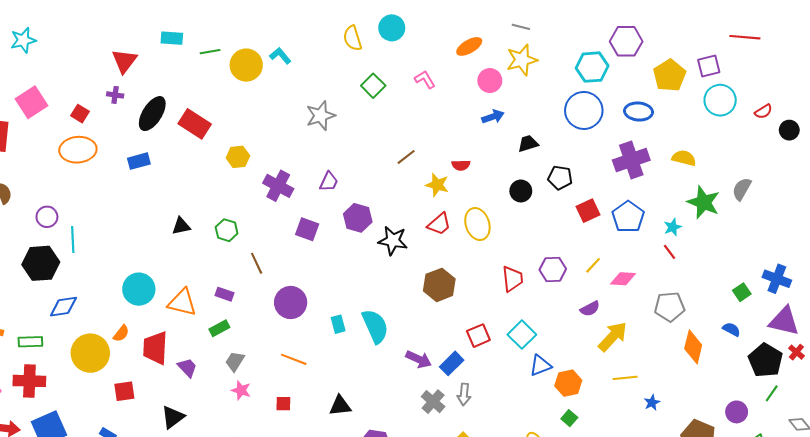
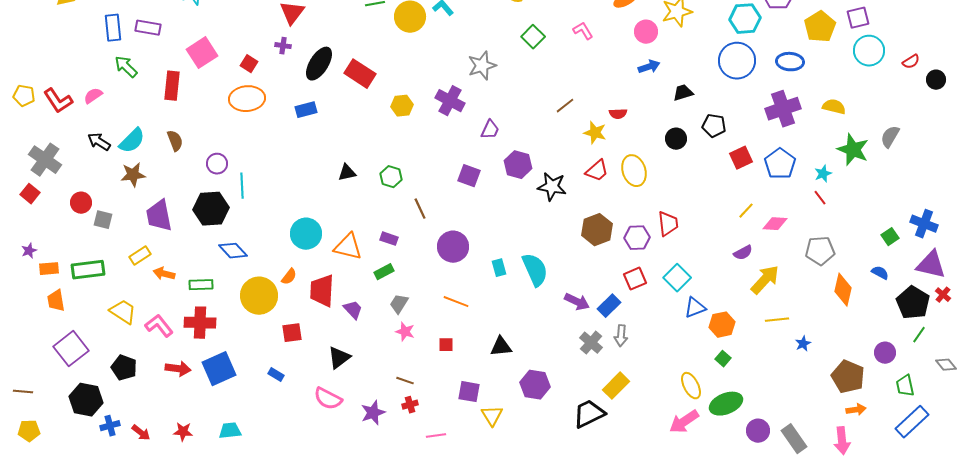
purple cross: (278, 186) -> (450, 101), moved
purple hexagon: (553, 269) -> (637, 238), moved
blue diamond: (63, 307) -> (233, 251), turned 56

